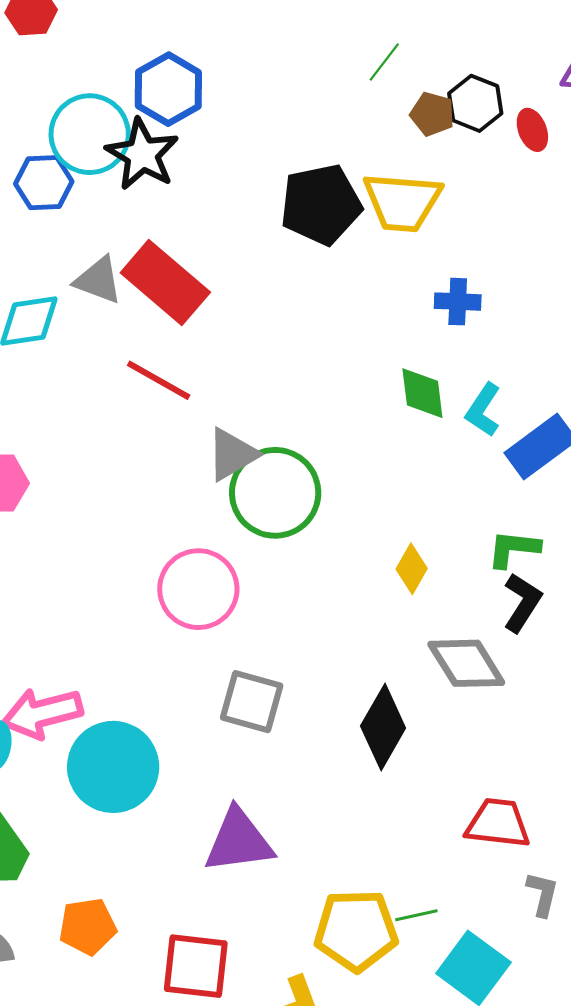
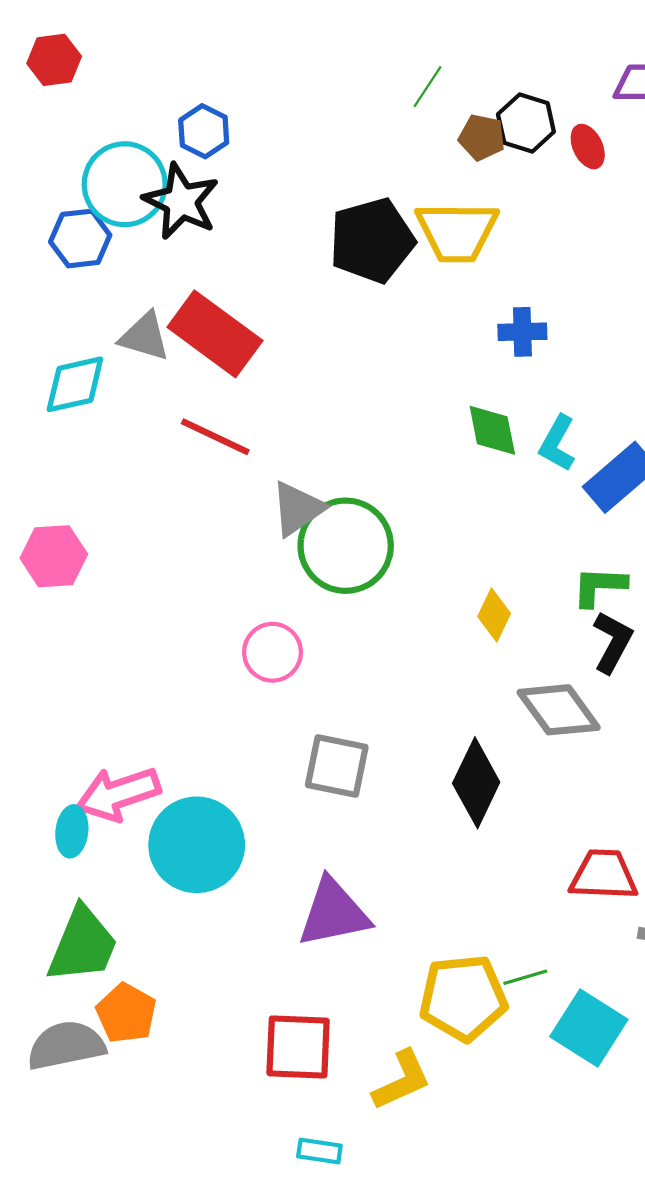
blue hexagon: (168, 89) -> (204, 131), size x0.7
pink circle: (198, 589) -> (272, 652), size x0.7
orange pentagon: (88, 926) -> (126, 1013), moved, turned -30

